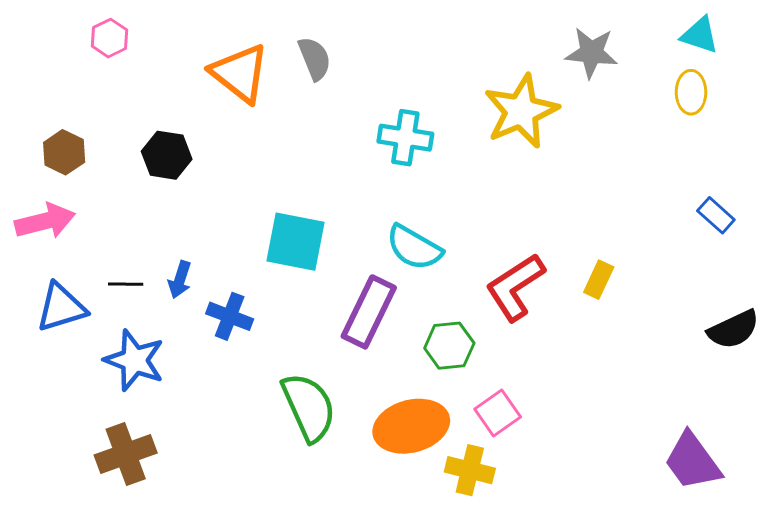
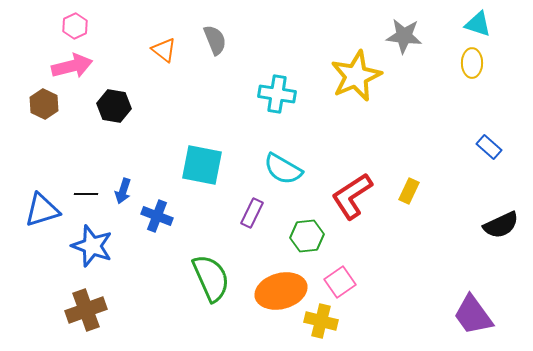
orange triangle: (240, 73) -> (164, 50), size x0.6
pink arrow: (45, 221) -> (72, 66), moved
purple rectangle: (369, 312) -> (252, 213), size x0.6

